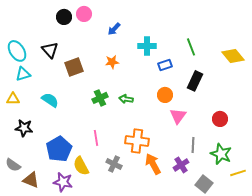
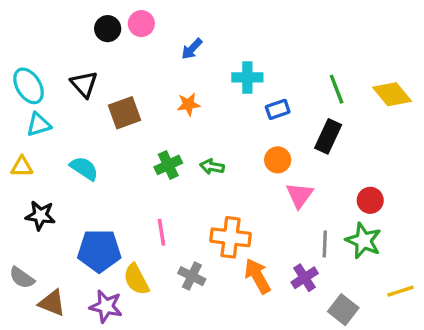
green line: (191, 47) -> (337, 89), moved
blue pentagon: (59, 149) -> (99, 251), turned 30
green star: (221, 154) -> (363, 241), moved

